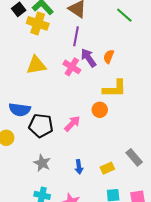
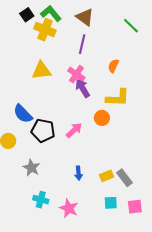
purple arrow: (88, 58) -> (83, 88), moved
blue semicircle: (20, 110) -> (23, 114), turned 35
gray rectangle: (134, 157) -> (125, 178), moved
gray star: (42, 163) -> (31, 168), moved

